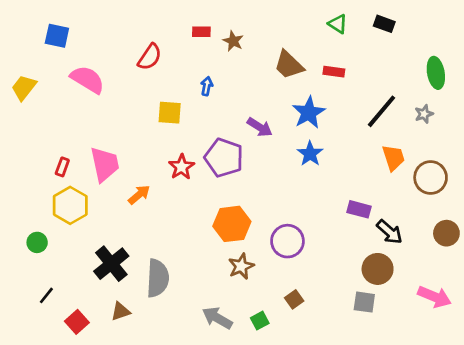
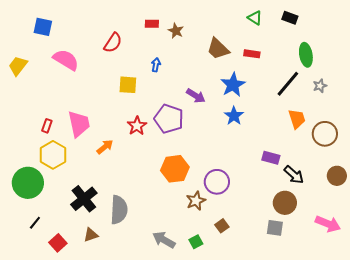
green ellipse: (436, 73) -> (306, 55), moved
green circle: (37, 242) -> (28, 183), size x2.0
brown star: (241, 266) -> (196, 201), moved

